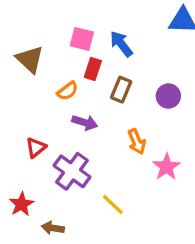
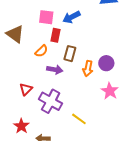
blue arrow: (121, 44) -> (71, 17), turned -72
brown rectangle: (121, 90) -> (70, 54), moved
purple circle: (168, 96) -> (106, 63), moved
orange arrow: (137, 142) -> (88, 68), moved, turned 42

